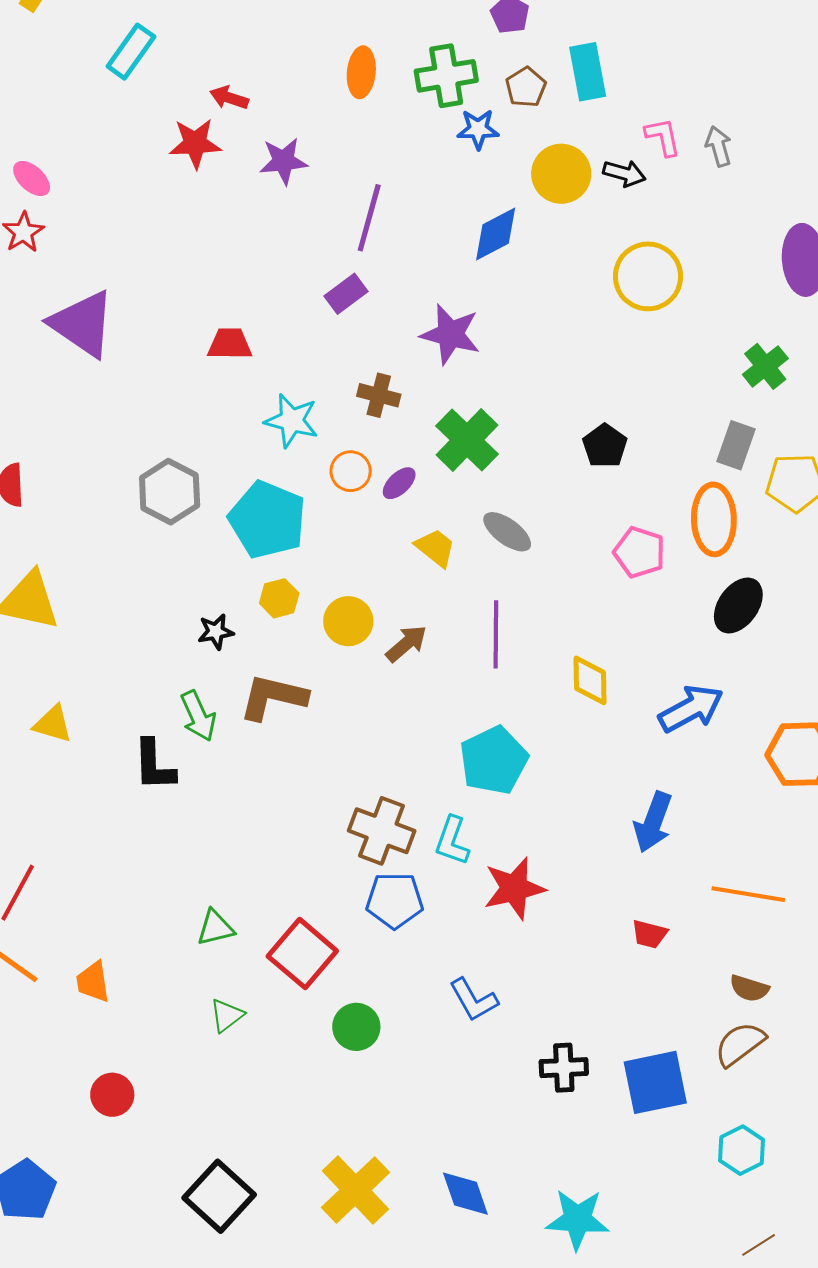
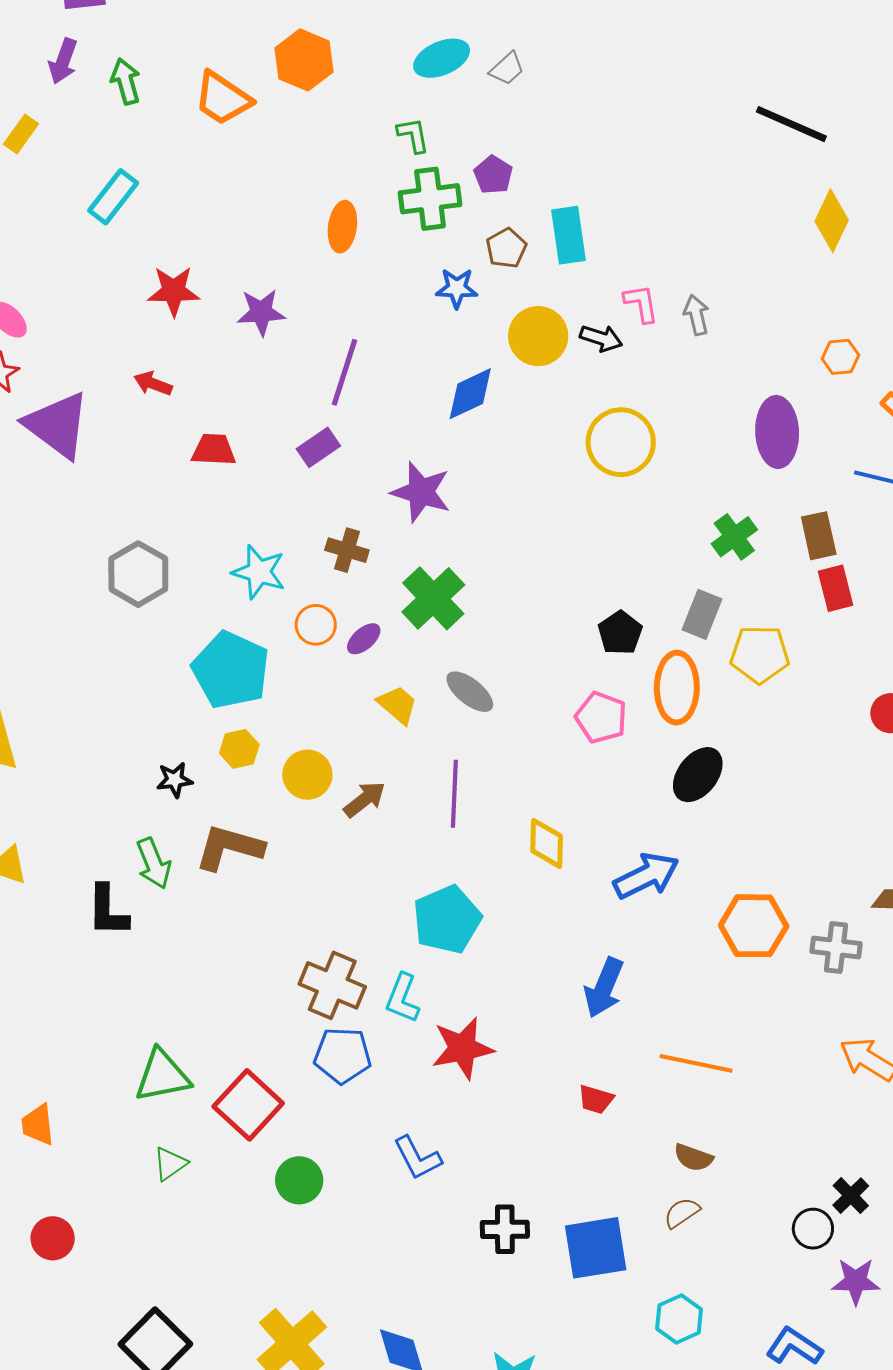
green cross: (446, 76) -> (430, 199), moved
red arrow: (229, 98) -> (153, 384), moved
purple triangle: (83, 324) -> (57, 425), moved
red trapezoid: (230, 344) -> (214, 450), moved
black pentagon: (605, 446) -> (620, 633), moved
gray hexagon: (170, 492) -> (138, 574), moved
green triangle: (215, 928) -> (162, 1076), size x1.5
brown semicircle: (740, 1044) -> (682, 1213), size x0.7

